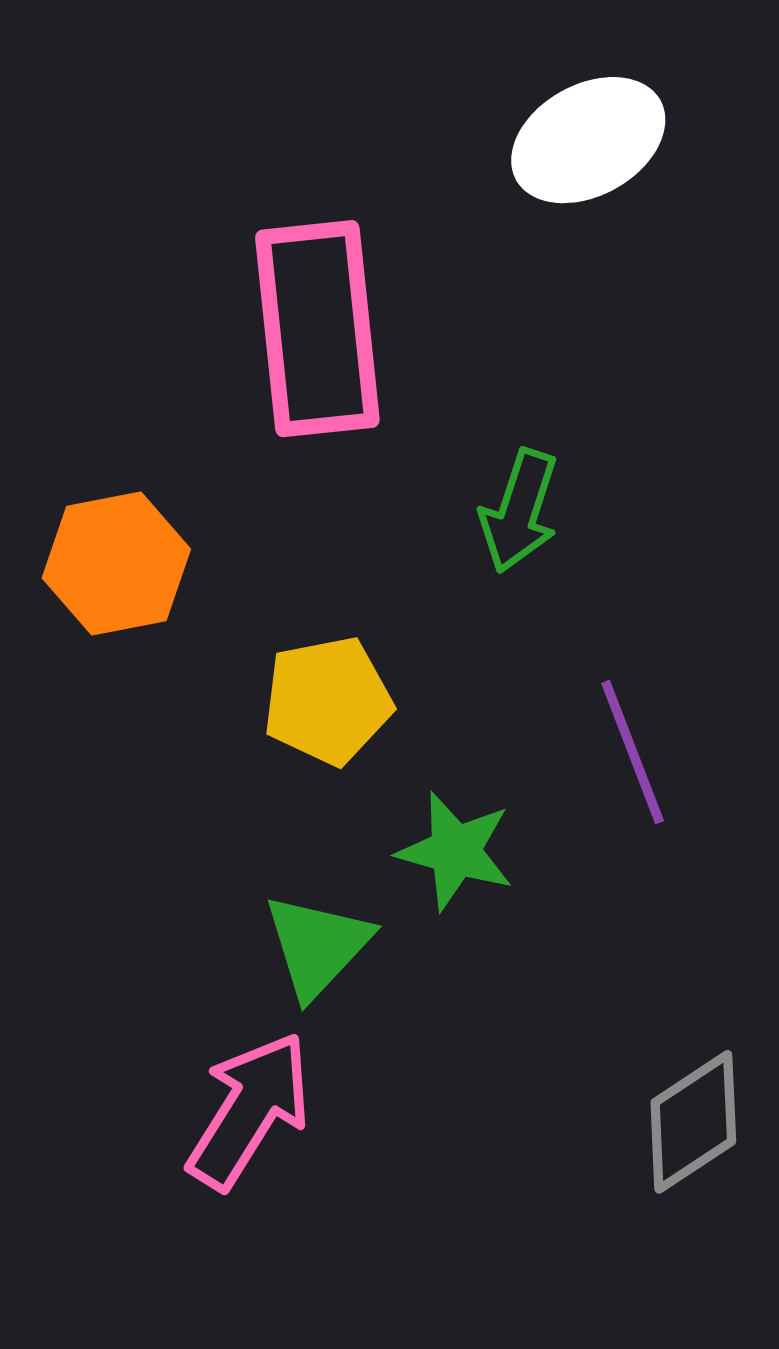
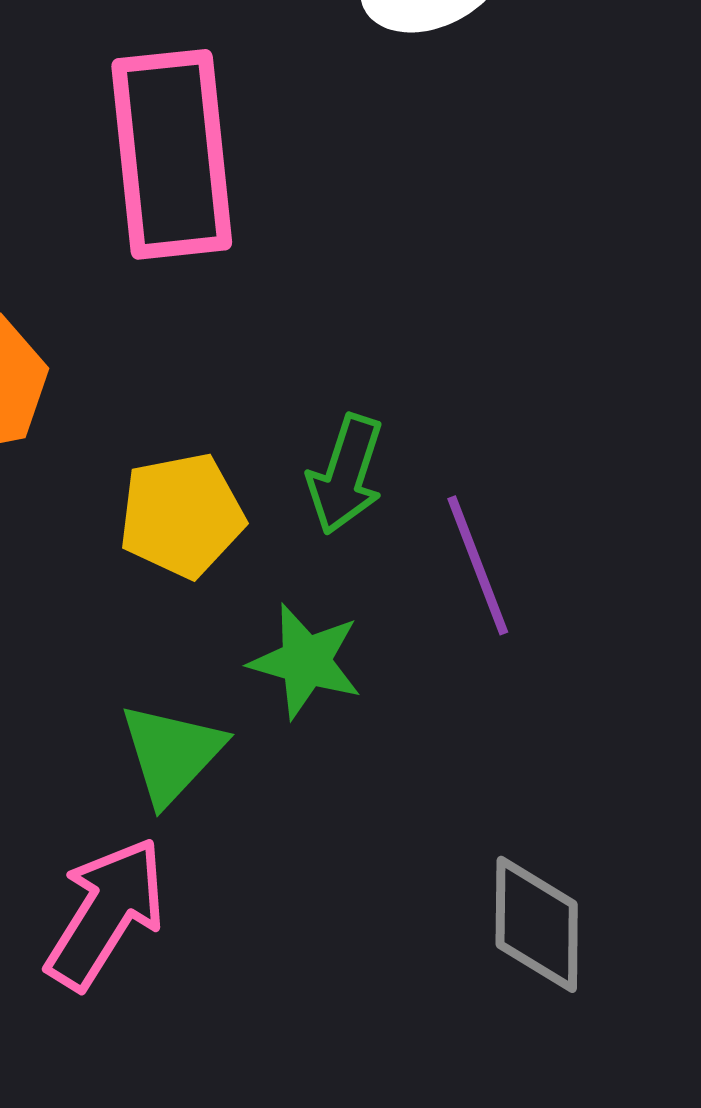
green arrow: (519, 511) -> (346, 474), moved
gray diamond: (693, 1122) -> (537, 924), turned -56

